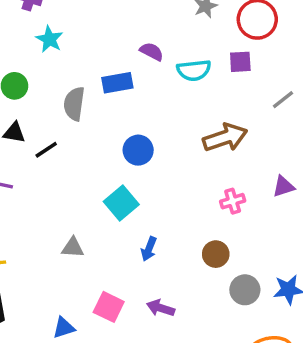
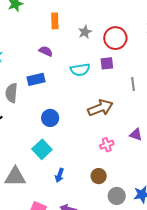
purple semicircle: (152, 52) -> (46, 51), moved
gray line: (283, 100) -> (133, 84), turned -56
purple triangle: (283, 186) -> (136, 135), turned 40
gray triangle: (73, 248) -> (15, 177), size x1.6

